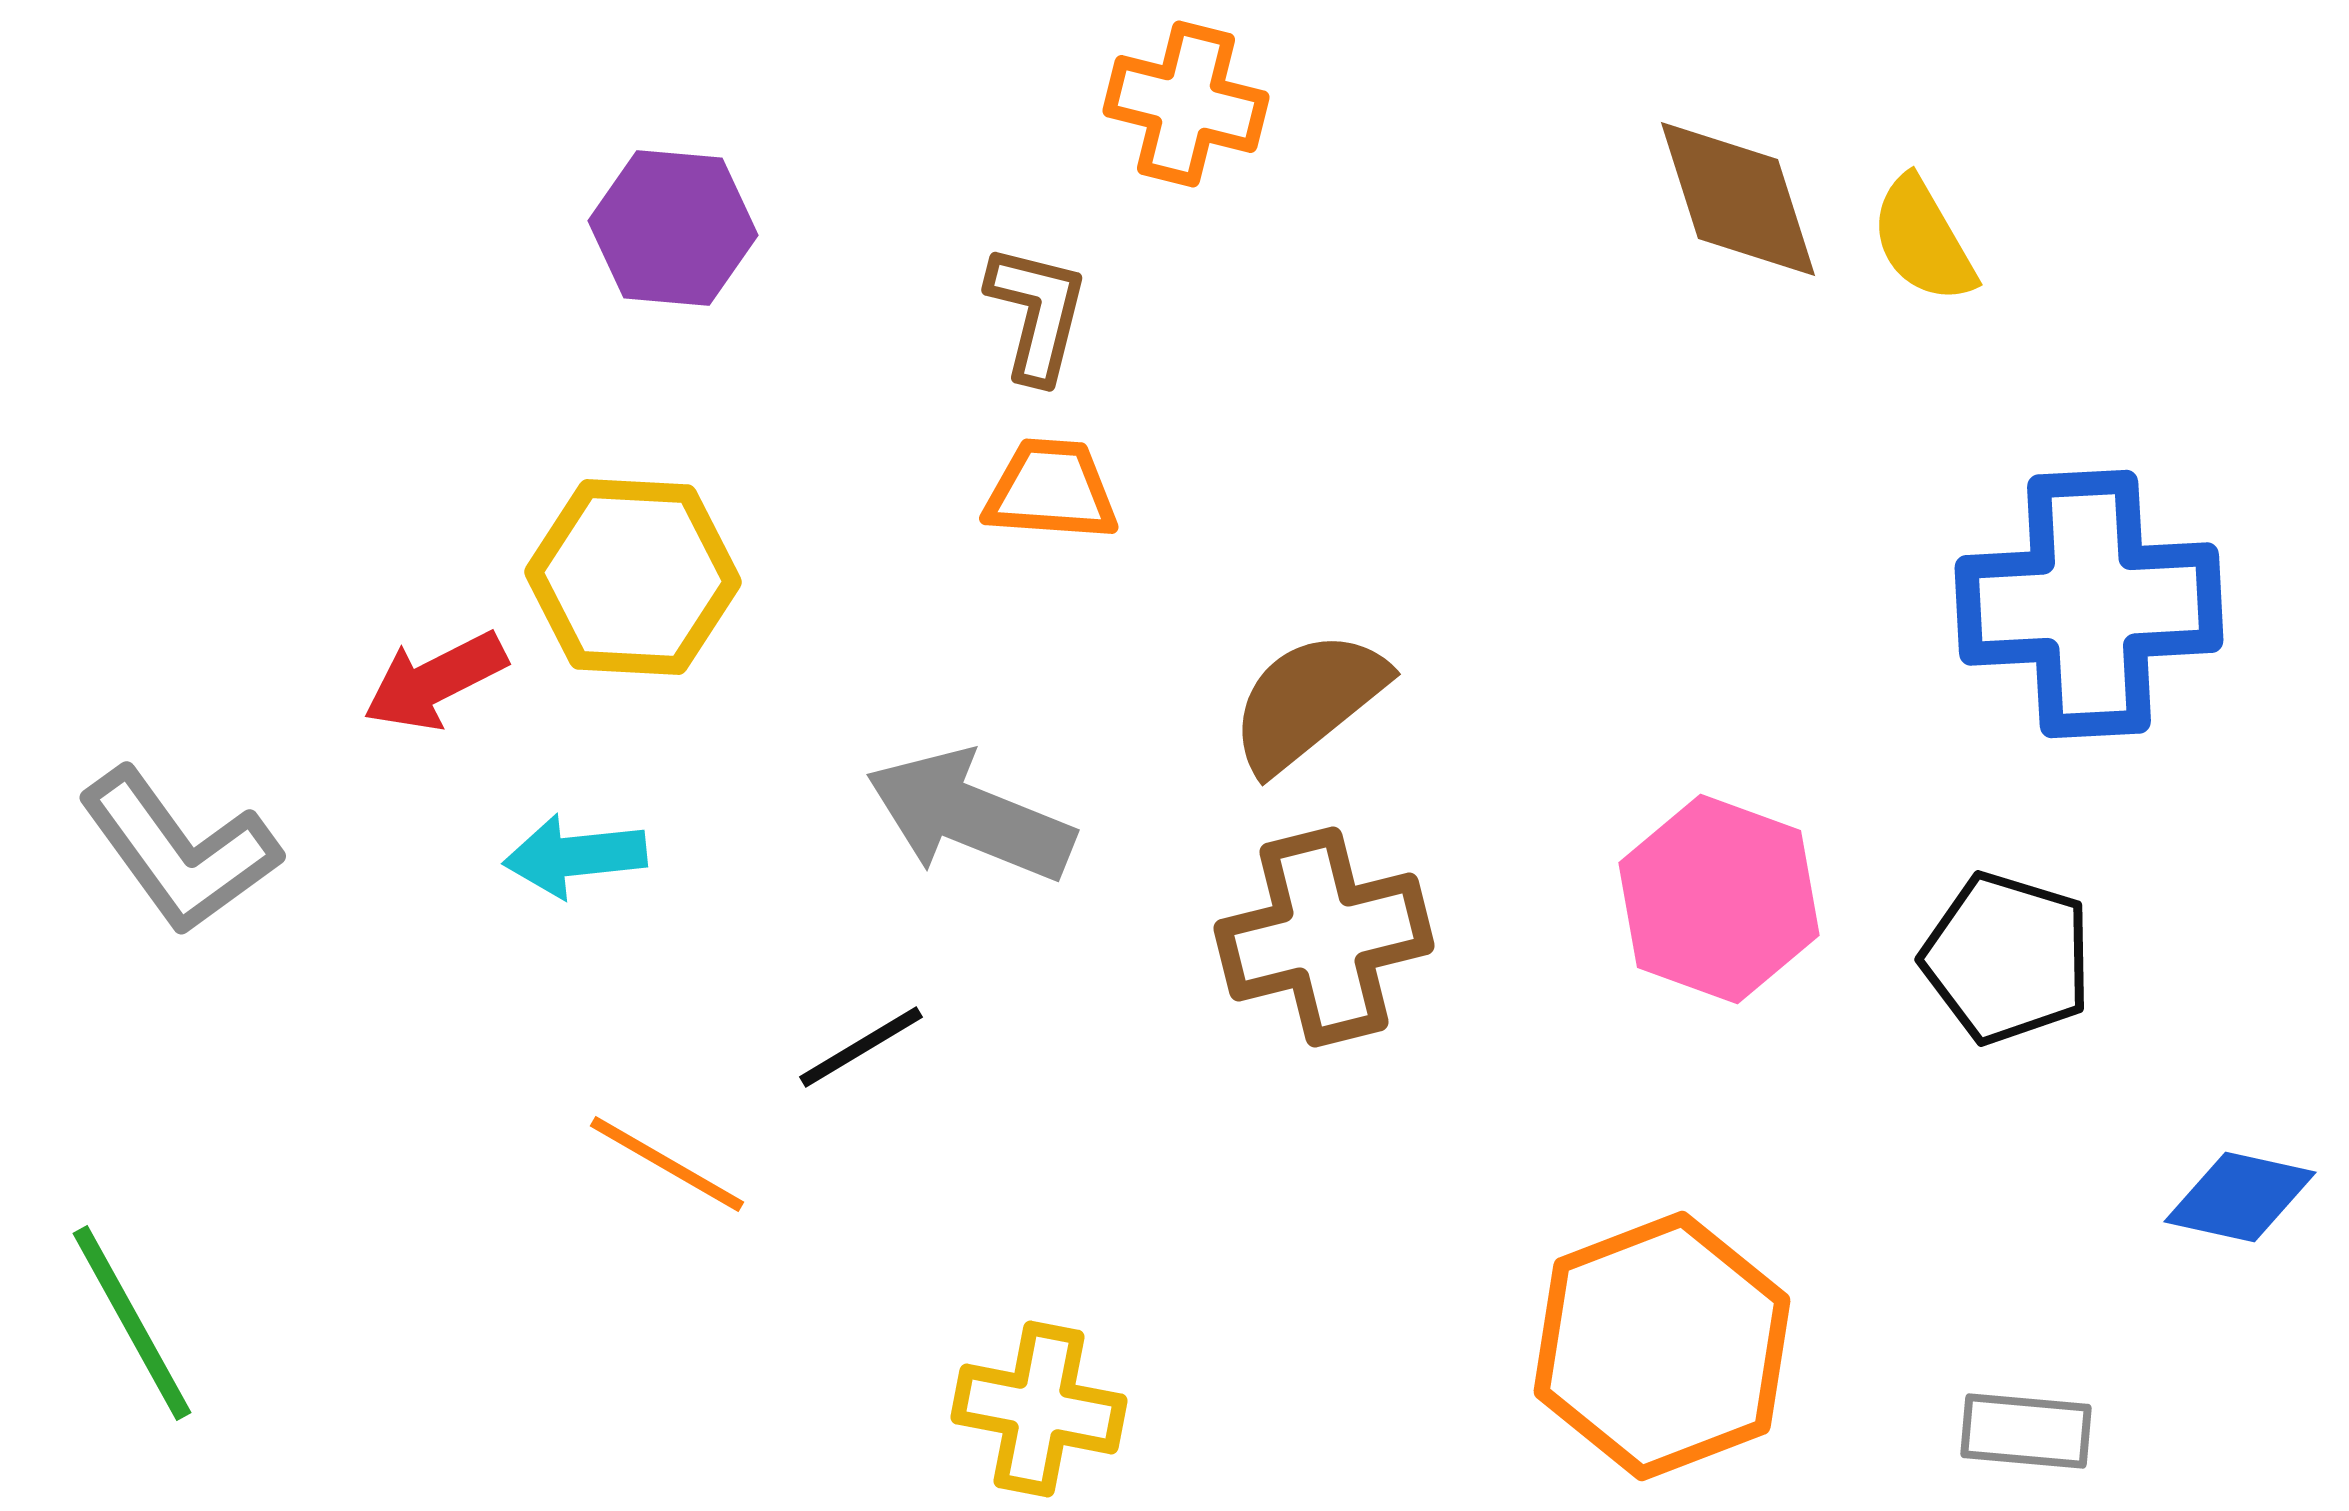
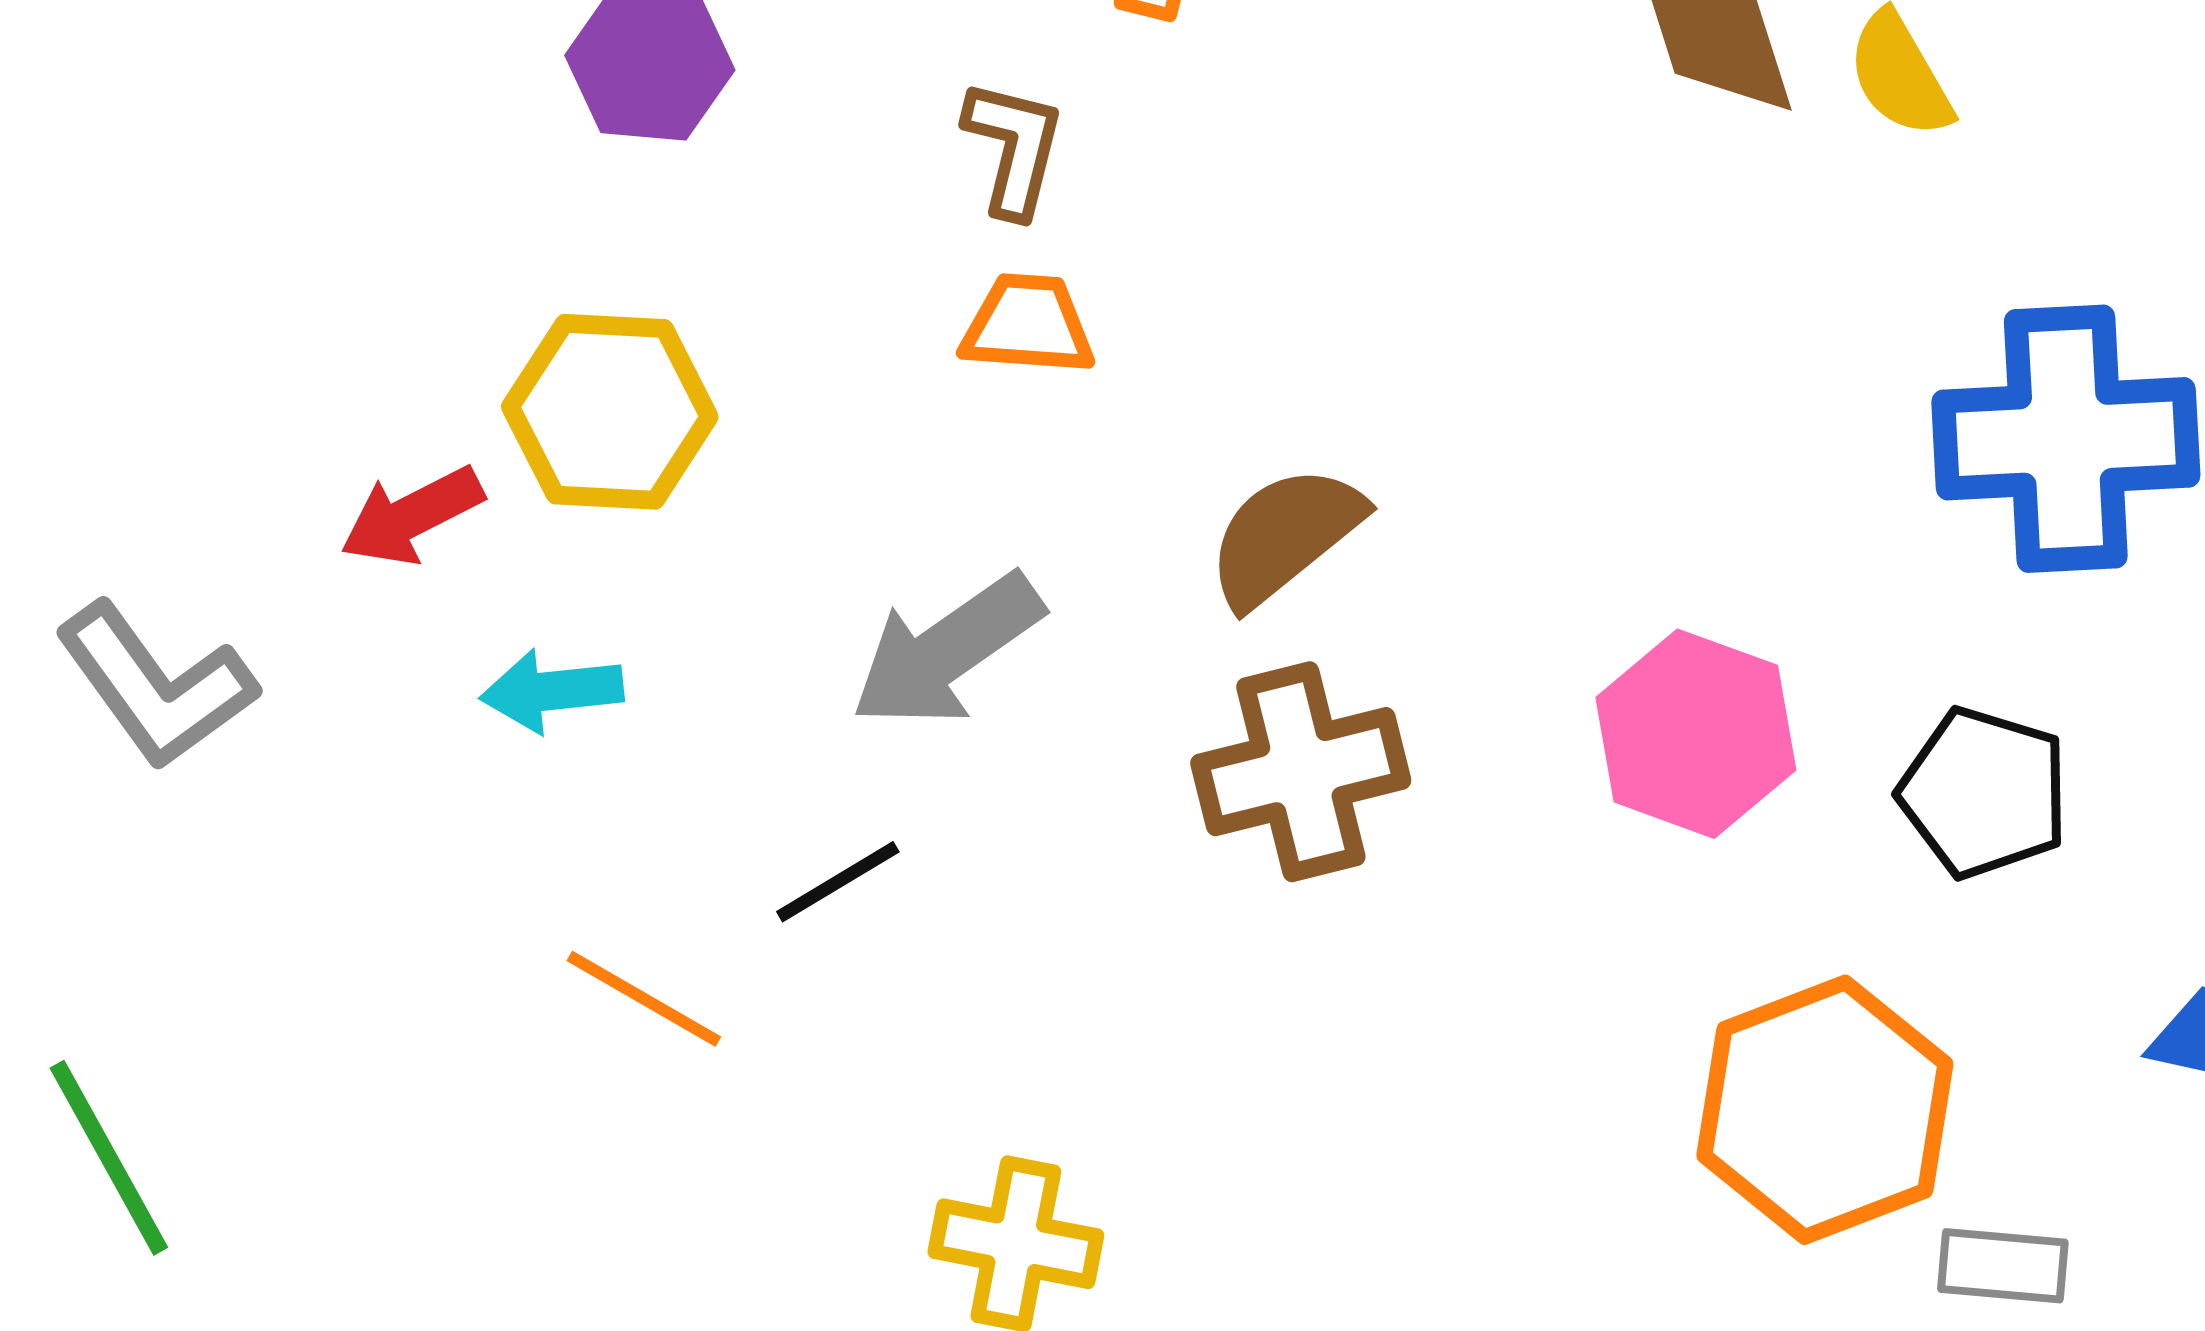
gray arrow: (970, 816) -> (947, 651), turned -57
orange hexagon: (1662, 1346) -> (1825, 1110), moved

